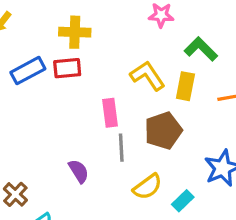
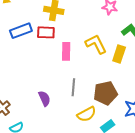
pink rectangle: (110, 113) -> (66, 51), moved
brown pentagon: (163, 131) -> (105, 93), moved

